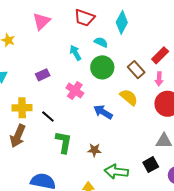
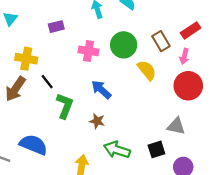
green circle: (102, 67) -> (124, 45), moved
pink cross: (75, 90) -> (88, 51), turned -36
blue arrow: (103, 112) -> (101, 90), moved
black line: (48, 116) -> (47, 82), moved

